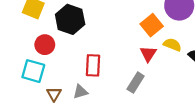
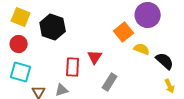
red circle: (45, 45) -> (19, 44), moved
red triangle: (148, 54) -> (95, 57), moved

